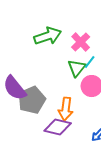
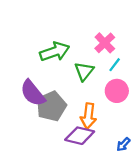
green arrow: (48, 36) -> (55, 52), moved
green triangle: (77, 68) -> (84, 71), moved

